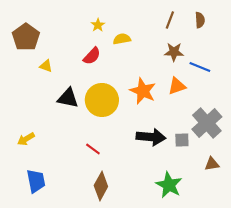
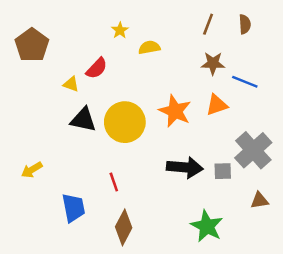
red semicircle: (92, 56) -> (97, 68), moved
yellow triangle: (46, 66) -> (71, 84), moved
red line: (93, 149) -> (114, 182), turned 35
blue trapezoid: (36, 181) -> (73, 208), moved

